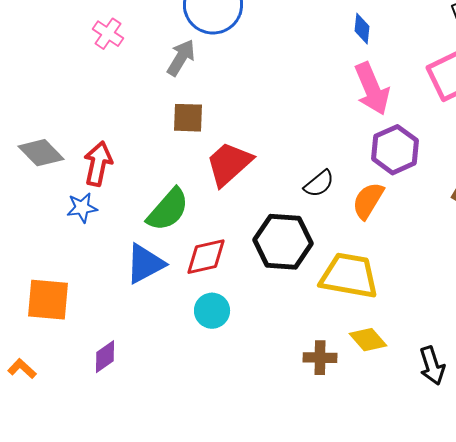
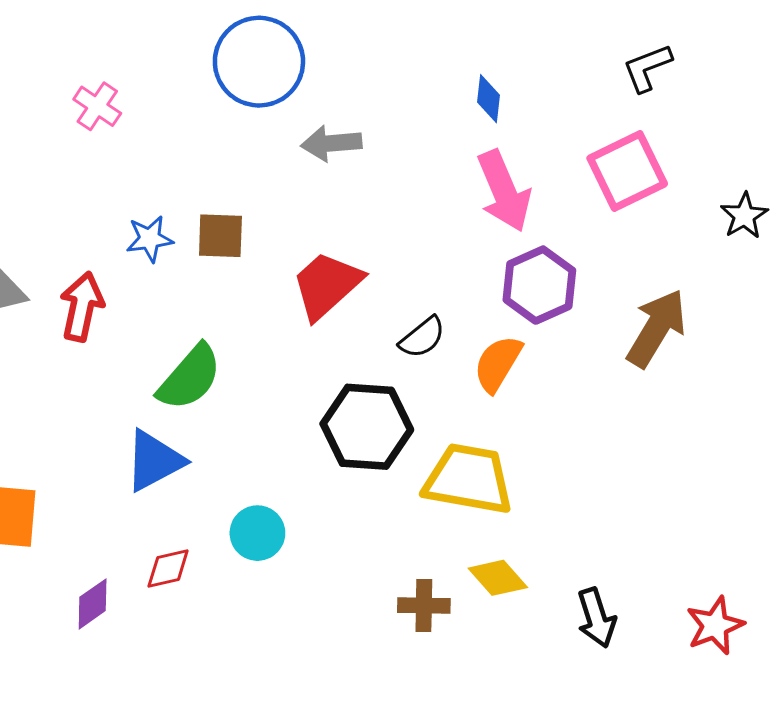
gray arrow: (181, 58) -> (331, 143), moved, turned -126
red trapezoid: (229, 164) -> (327, 285), moved
blue star: (82, 208) -> (150, 239), moved
red diamond: (206, 257) -> (168, 569), moved, size x0.7

